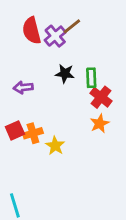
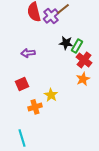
black star: (65, 74) -> (66, 43), moved
green rectangle: (91, 78) -> (77, 46), turned 32
orange cross: (33, 133) -> (35, 107), moved

